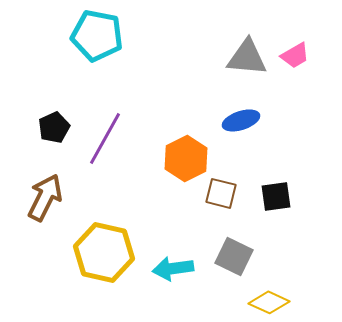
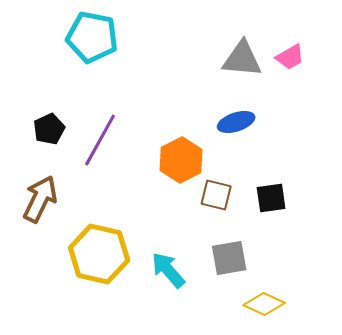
gray square: (234, 256) -> (229, 258), turned -36
cyan arrow: (173, 268) -> (168, 270), turned 57

